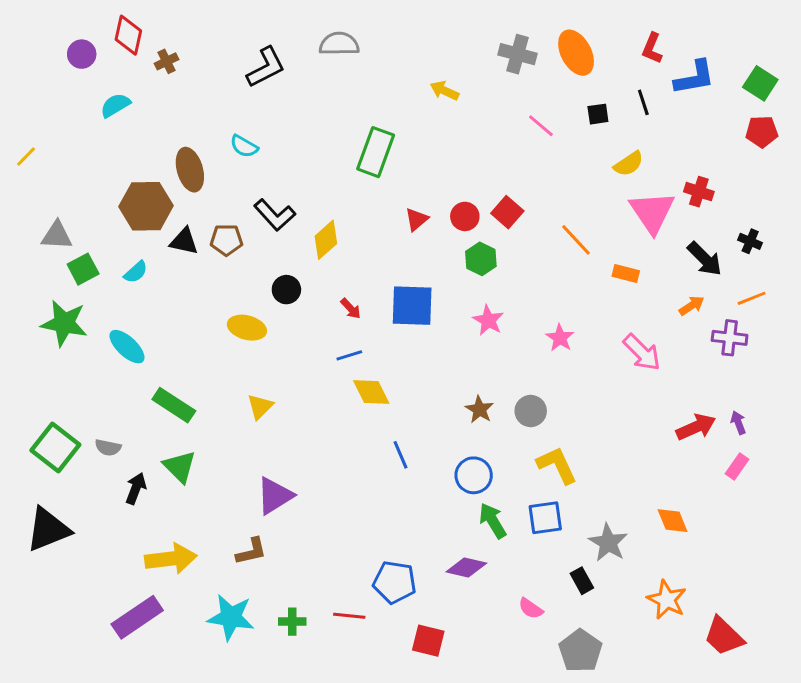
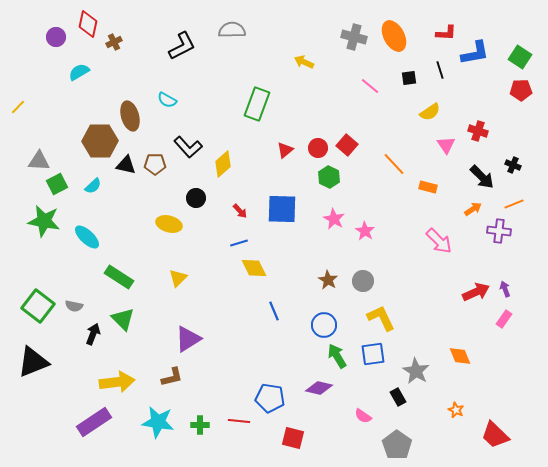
red L-shape: (652, 48) -> (446, 33), turned -110
pink triangle: (652, 212) -> (446, 145), size x0.6
pink star: (560, 338) -> (365, 231), moved
orange star: (667, 600) -> (456, 410), size x0.6

